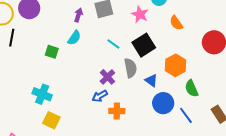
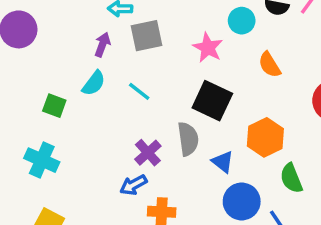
cyan line: (113, 44) -> (139, 91), moved
black square: (144, 45) -> (212, 101), turned -35
cyan cross: (42, 94) -> (42, 160), moved

